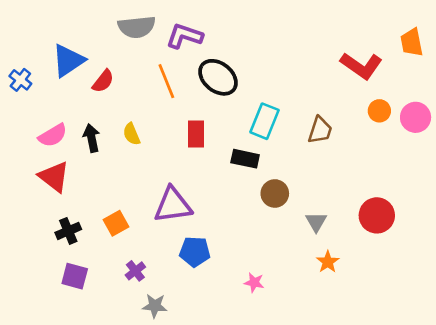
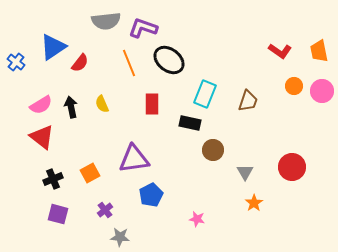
orange trapezoid: (412, 42) -> (319, 51), moved
red L-shape: (361, 66) -> (280, 51), size x0.7
blue pentagon: (195, 252) -> (151, 195), turned -30

